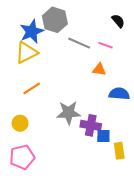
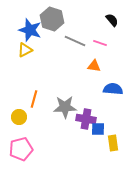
blue star: (32, 31) -> (30, 30), turned -30
yellow triangle: (26, 53) -> (25, 50), size x0.7
orange line: (32, 88) -> (34, 99), moved, turned -42

